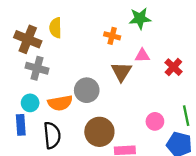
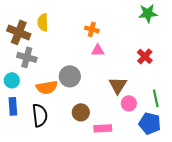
green star: (140, 19) -> (148, 13), moved
pink triangle: (142, 56) -> (98, 50), moved
brown triangle: (121, 72) -> (118, 85), moved
cyan circle: (30, 103) -> (12, 80), moved
brown circle: (99, 132) -> (81, 112), size x0.7

